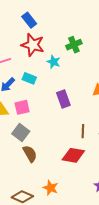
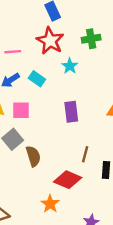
green cross: (74, 45) -> (91, 39), moved
brown semicircle: (30, 154) -> (33, 156), moved
orange star: (51, 188) -> (50, 204), moved

